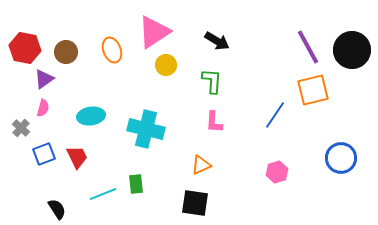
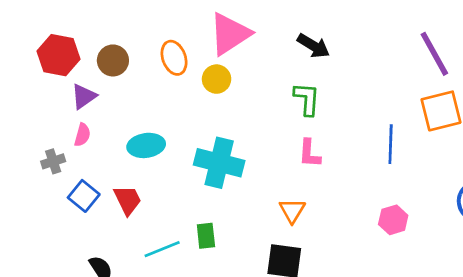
yellow circle: (166, 65) -> (217, 79), moved
blue line: (275, 115) -> (391, 144), turned -32
gray cross: (21, 128) -> (53, 161), turned 30
blue square: (44, 154) -> (84, 196), turned -30
orange triangle: (201, 165) -> (292, 211), turned -35

